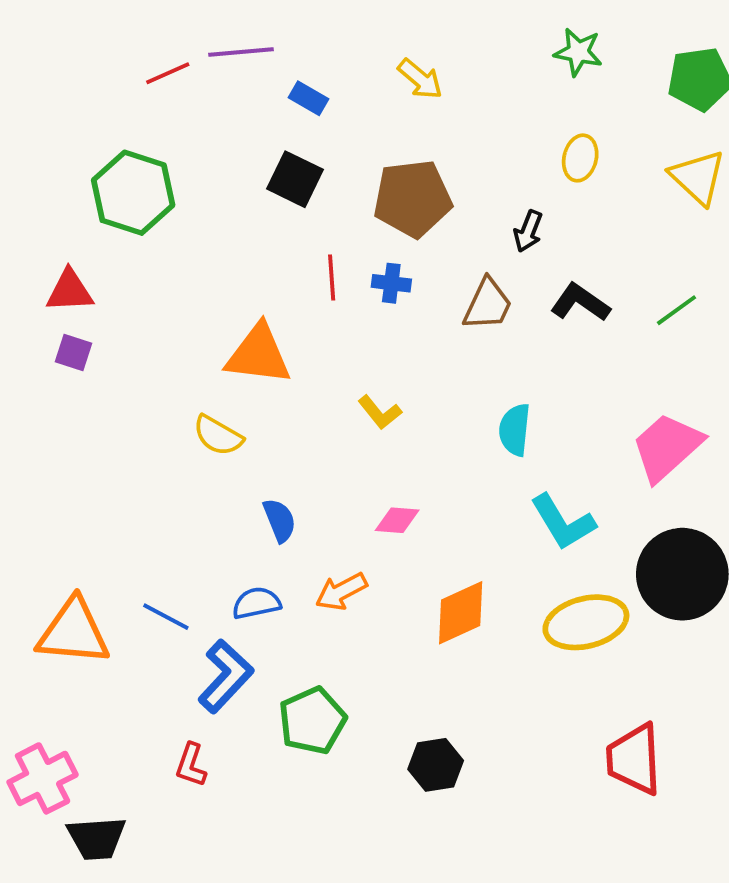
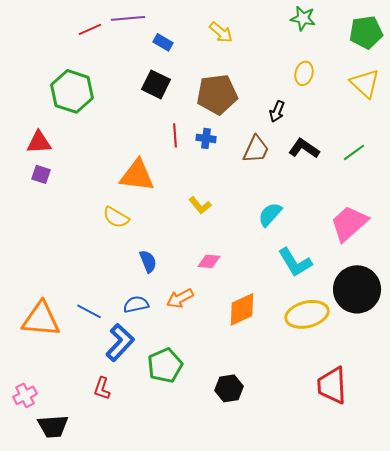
cyan semicircle: (515, 430) -> (270, 214), turned 36
pink cross: (43, 778) -> (25, 395), size x0.7

